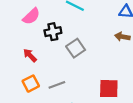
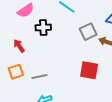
gray square: (76, 48) -> (88, 32), moved
red square: (109, 89) -> (89, 70), moved

